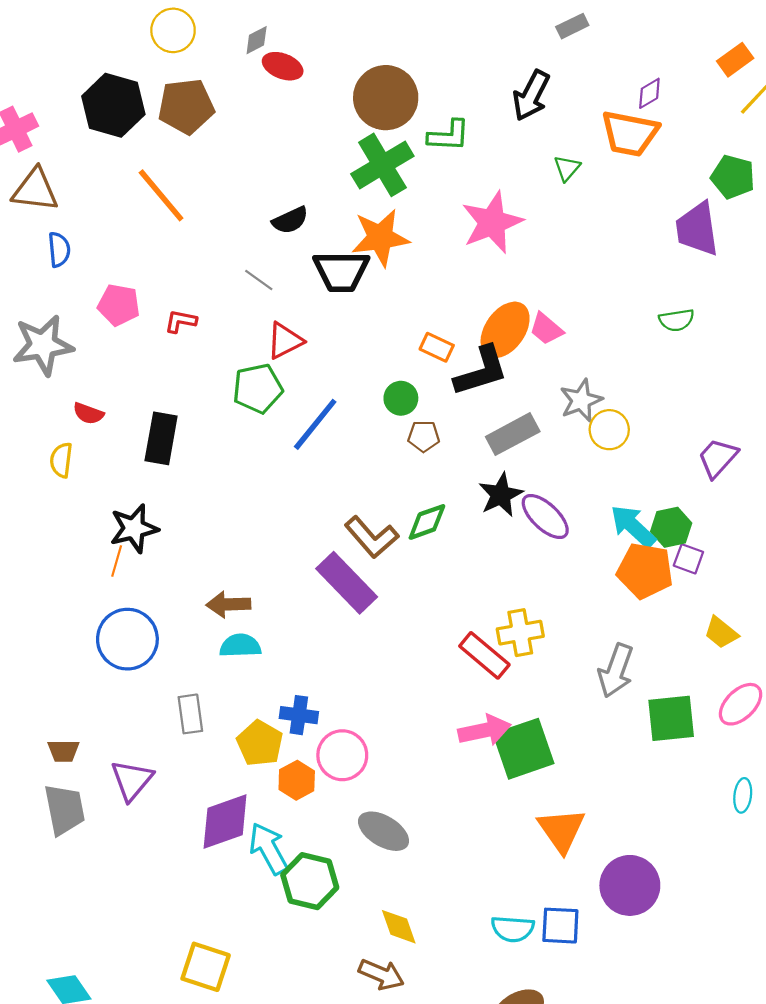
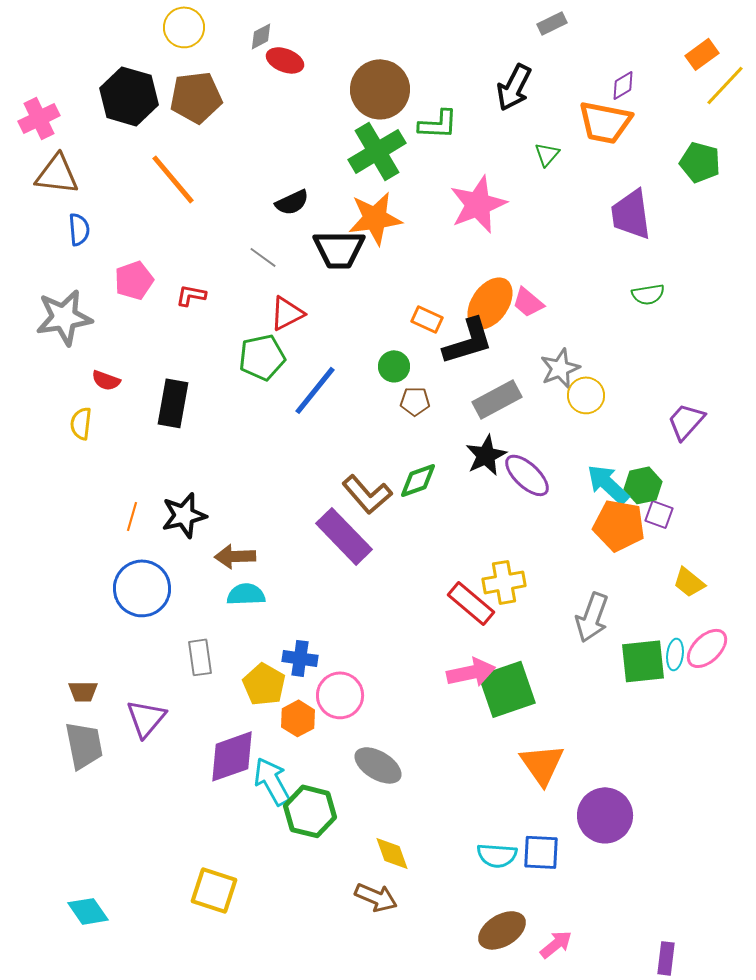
purple trapezoid: (697, 229) -> (631, 214), moved
pink pentagon: (119, 305) -> (134, 280), turned -30
black star: (134, 528) -> (184, 515), moved
cyan ellipse: (743, 795) -> (675, 654), moved

